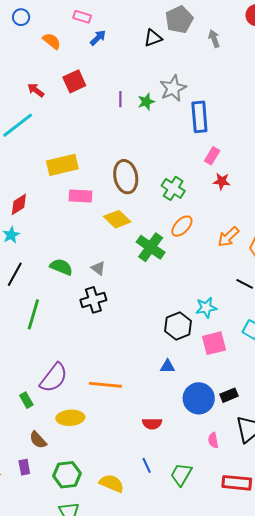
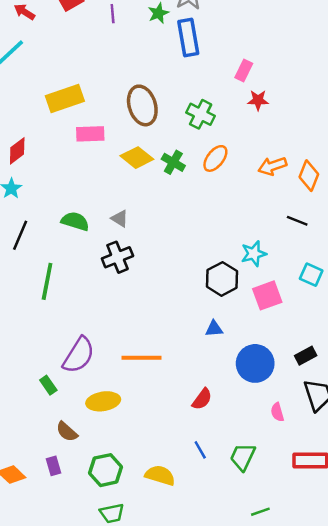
purple line: (120, 99) -> (113, 14), moved
blue rectangle: (199, 117) -> (188, 37), moved
orange arrow: (228, 237) -> (272, 166), turned 30
green cross: (151, 247) -> (173, 162), moved, size x0.7
black rectangle: (229, 395) -> (306, 356), moved
red semicircle: (152, 424) -> (202, 399), turned -48

